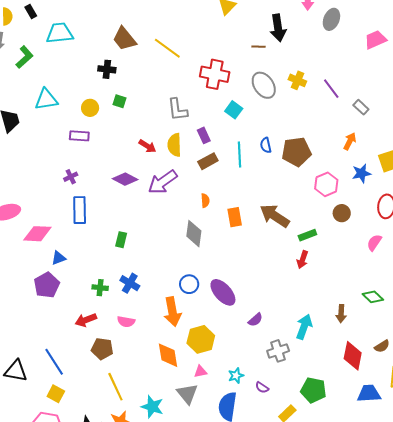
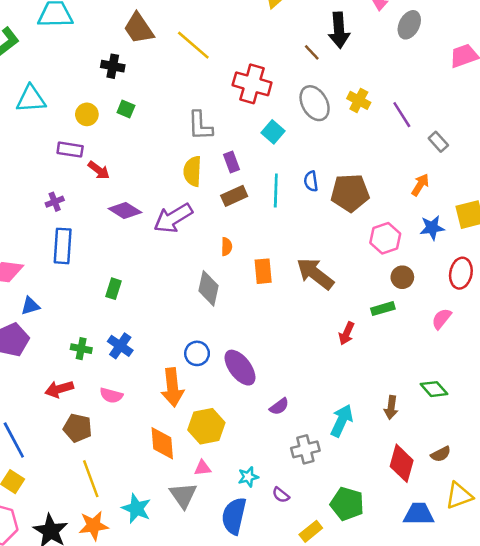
brown line: (258, 47) -> (312, 52), turned 40
red arrow: (147, 146) -> (99, 170), moved
green rectangle: (307, 235) -> (383, 309), moved

